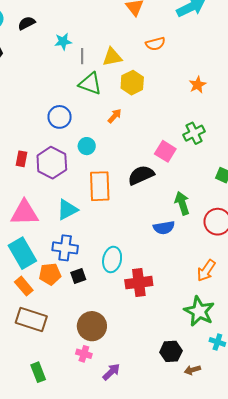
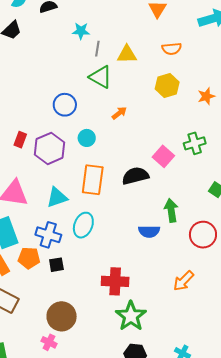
yellow hexagon: (132, 83) -> (167, 85), moved
cyan ellipse: (112, 259) -> (83, 225), moved
green star: (199, 311) -> (131, 316), moved

